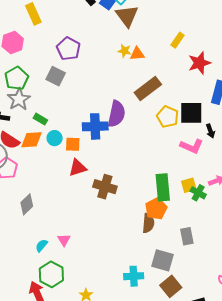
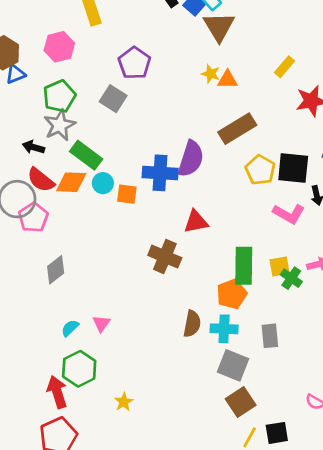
green rectangle: (40, 119) -> (86, 155), size x1.6
red triangle: (78, 168) -> (196, 222), moved
brown semicircle: (148, 223) -> (192, 324), moved
cyan cross: (134, 276) -> (224, 329), moved

